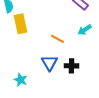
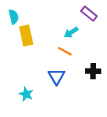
cyan arrow: (85, 30) -> (71, 32), moved
black cross: (72, 66) -> (93, 71), moved

